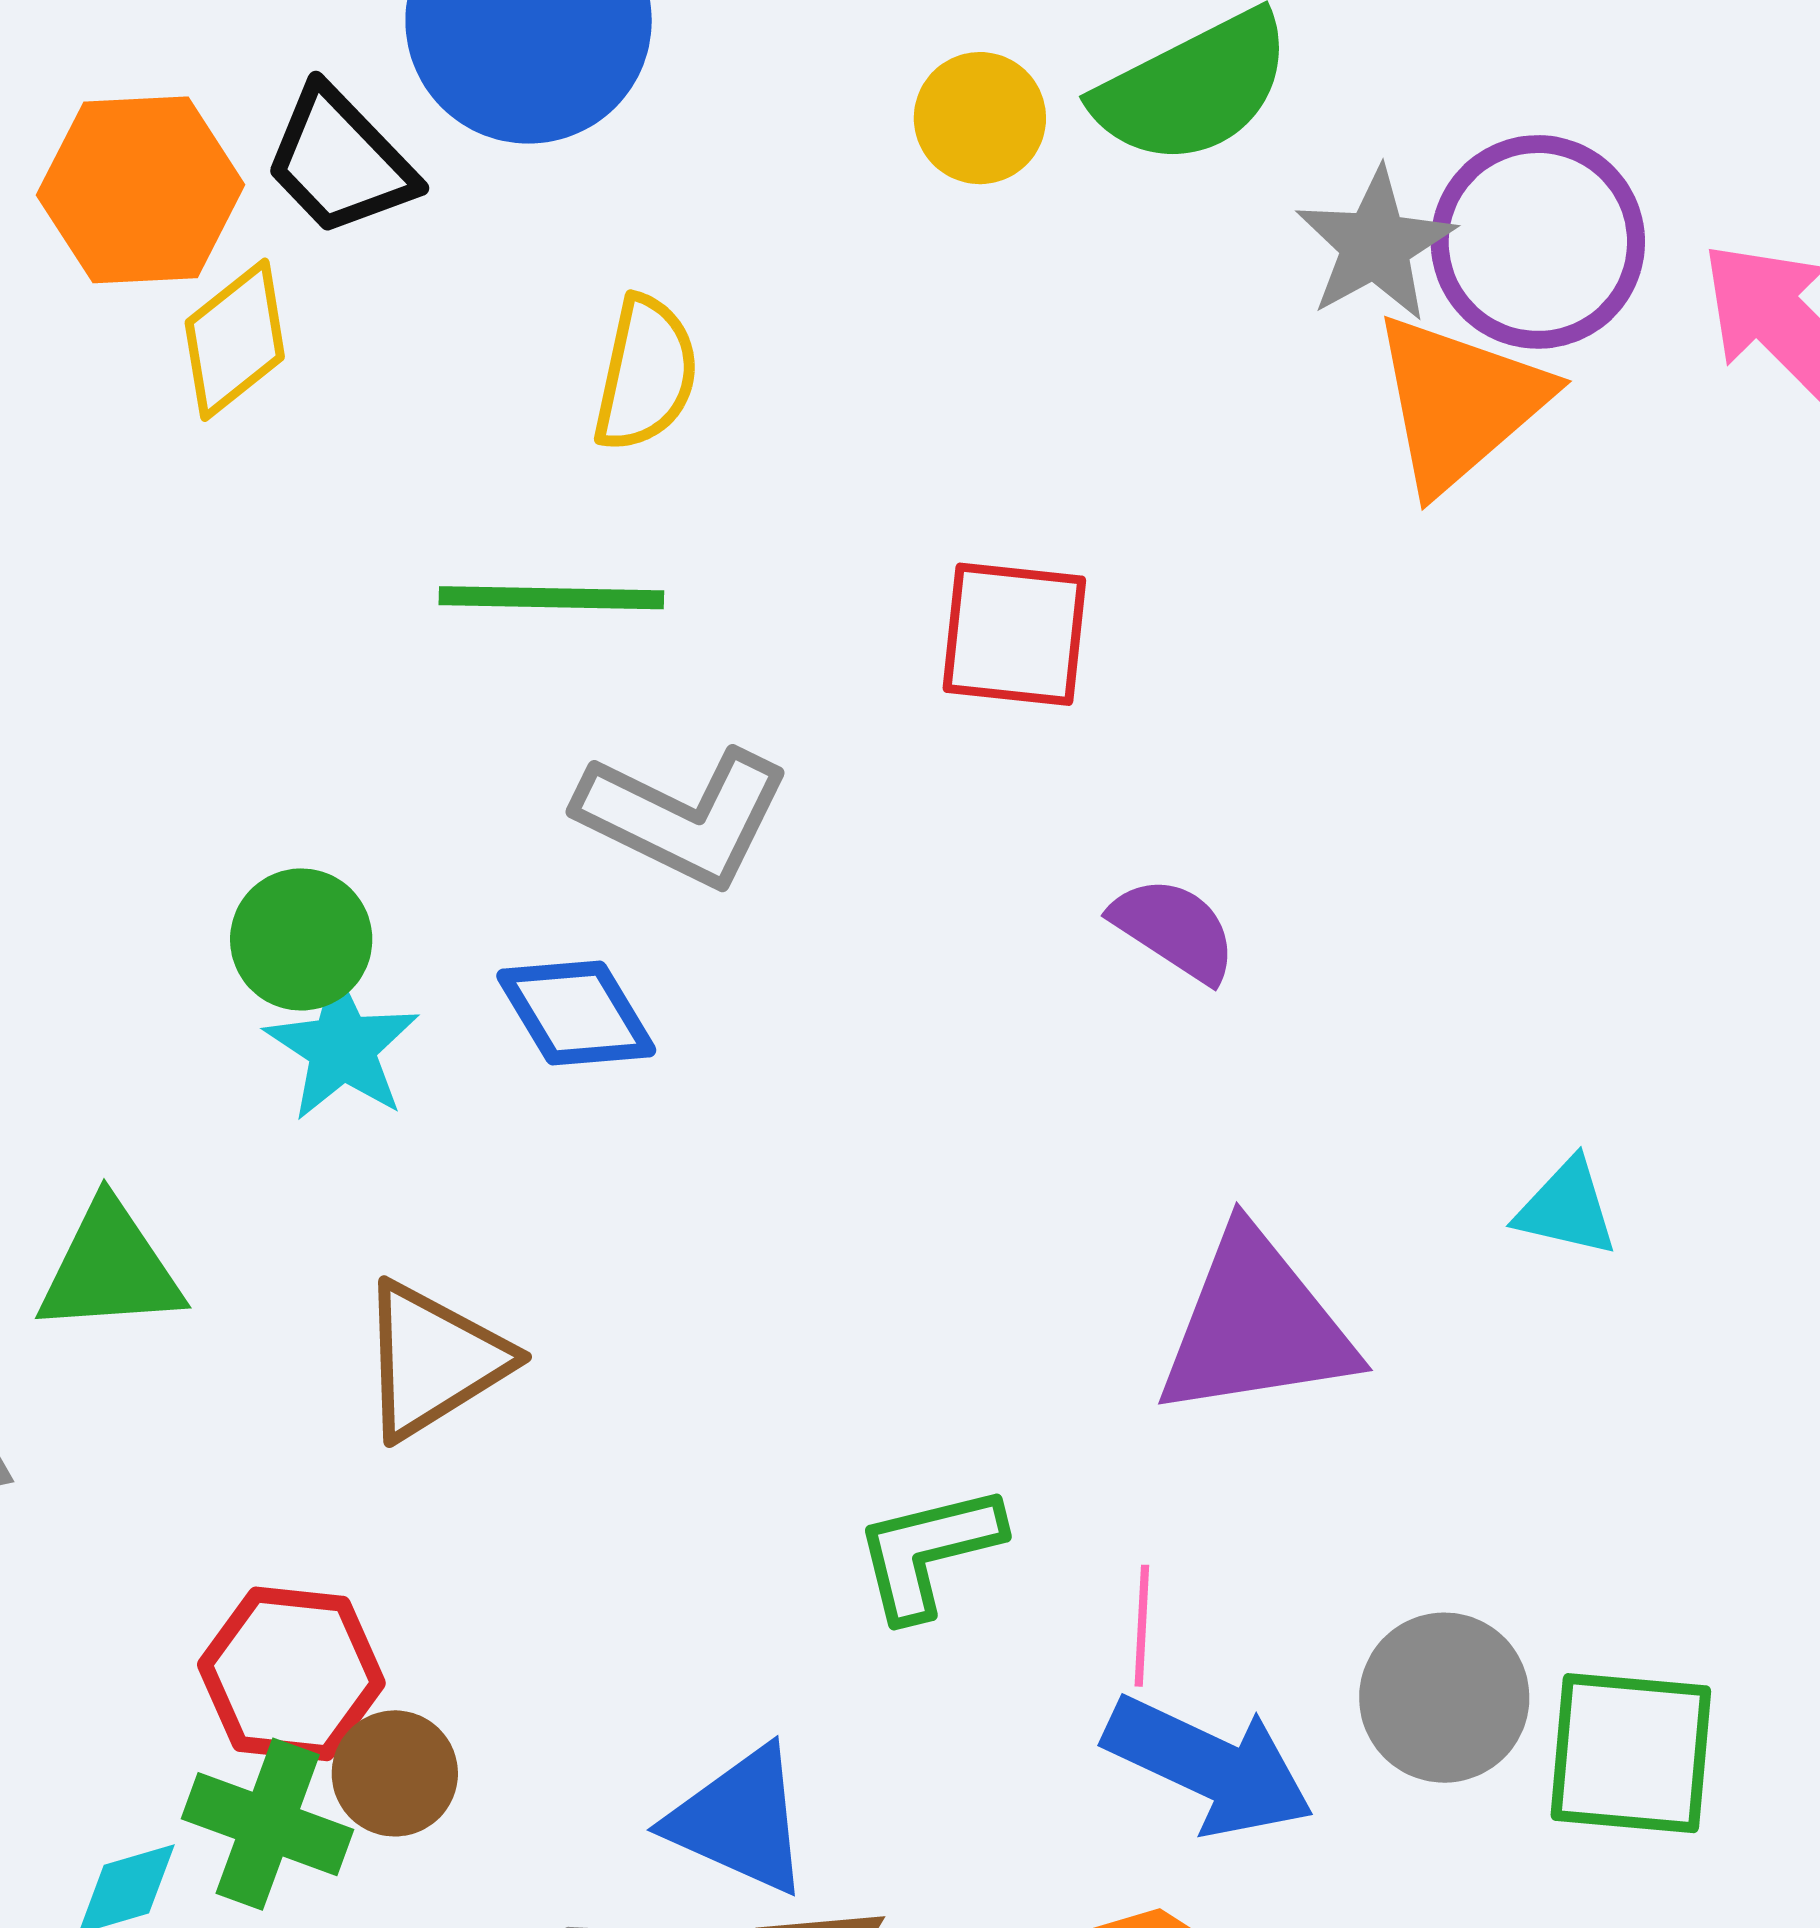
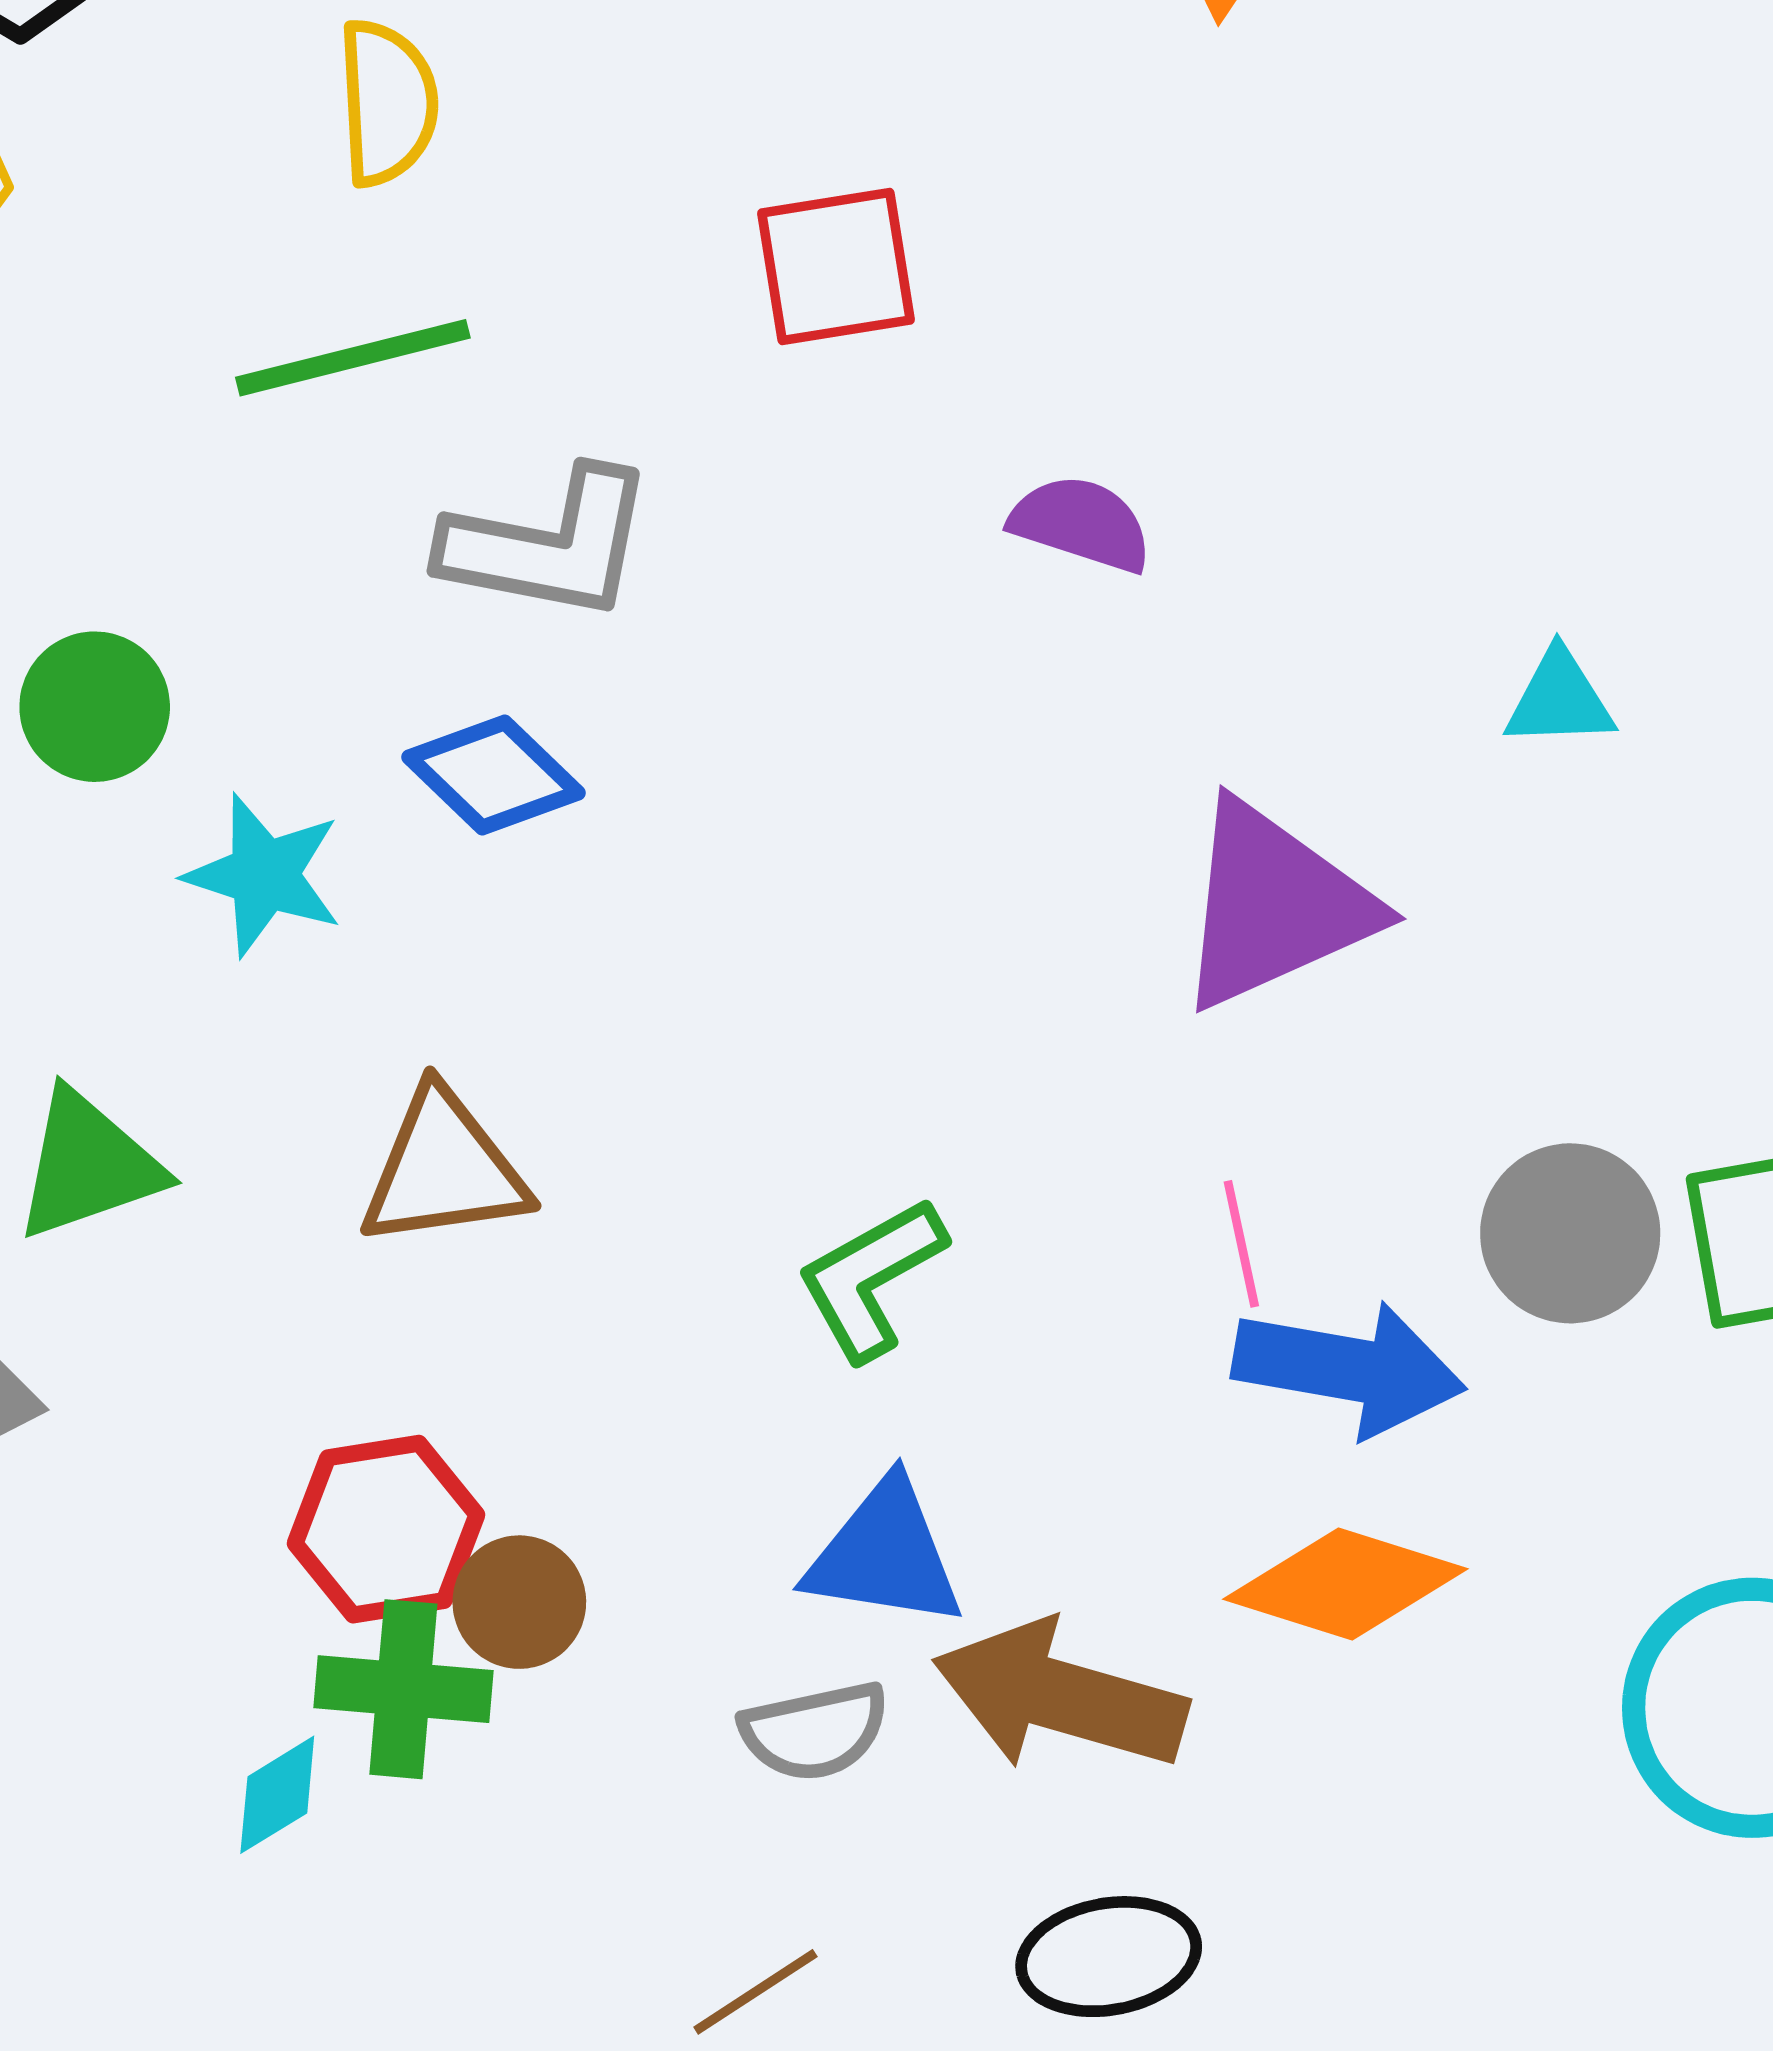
green circle: (301, 939) -> (95, 707), moved
brown triangle: (433, 1360) -> (444, 1169), turned 39
green L-shape: (928, 1552) -> (871, 1278), moved

